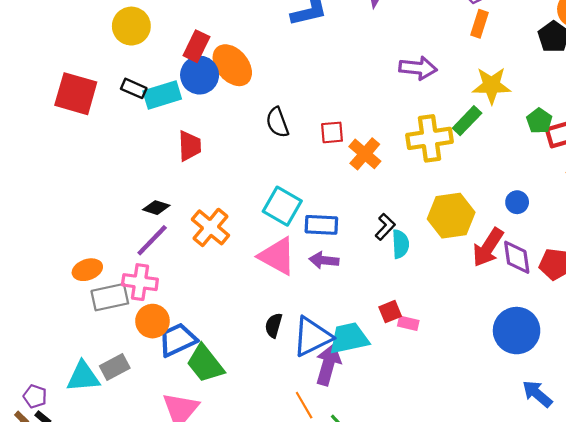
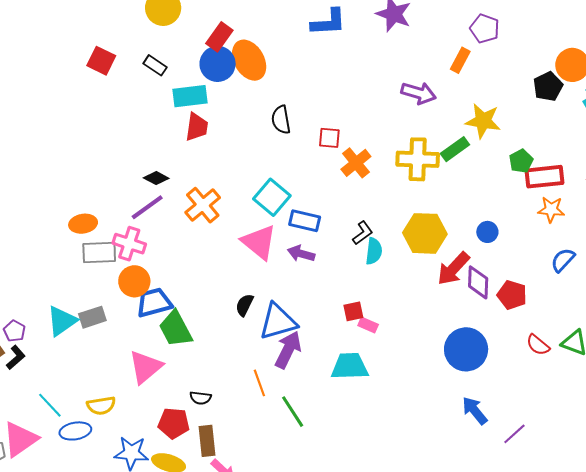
orange rectangle: (479, 24) -> (460, 60), moved
red square: (76, 94) -> (101, 61), size x0.7
cyan rectangle: (162, 95) -> (190, 96), moved
cyan trapezoid: (349, 338) -> (350, 366), moved
cyan triangle: (83, 377) -> (62, 321), turned -40

